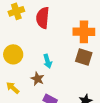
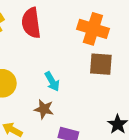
orange cross: (84, 32) -> (93, 29), turned 30

